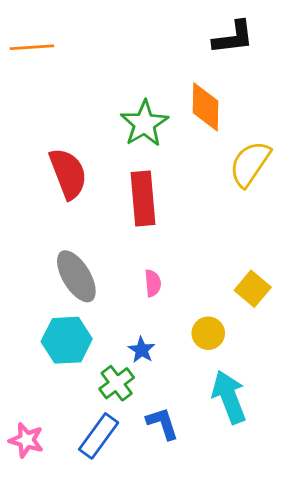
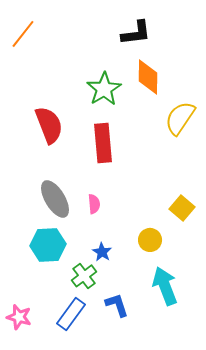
black L-shape: (233, 37) -> (136, 33), moved
orange line: (32, 47) -> (23, 34), turned -48
pink semicircle: (153, 283) -> (94, 204), moved

